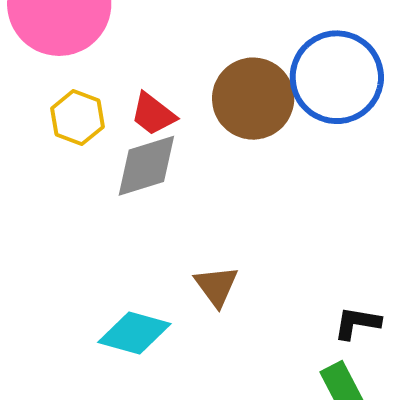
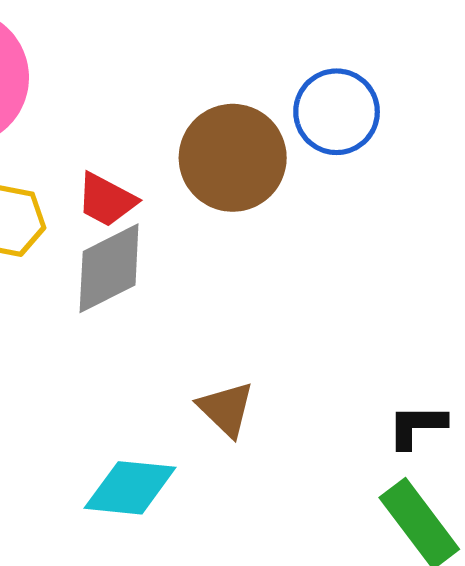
blue circle: (337, 77) -> (337, 112), size x0.7

